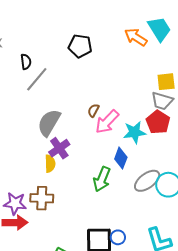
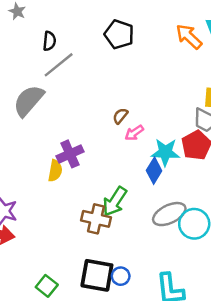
pink arrow: (107, 122) -> (134, 133), size x0.6
gray semicircle: (49, 123) -> (29, 101), moved
blue diamond: (121, 158) -> (154, 171), moved
brown cross: (42, 198) -> (96, 219), moved

